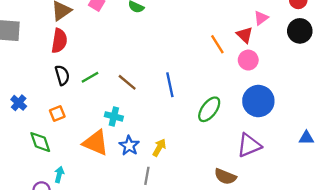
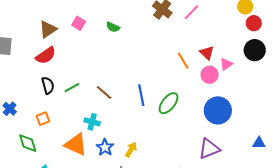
pink triangle: (261, 18) -> (226, 64), moved
red semicircle: (59, 41) -> (46, 55), turned 45
green ellipse: (209, 109) -> (169, 103), moved

